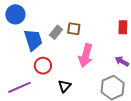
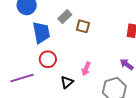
gray rectangle: (56, 32) -> (65, 17), moved
pink arrow: (86, 55) -> (86, 69), moved, size x0.6

